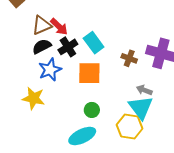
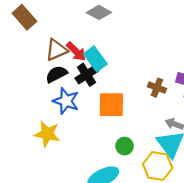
cyan rectangle: (94, 43) -> (95, 59), moved
blue star: (50, 70) -> (66, 101), turned -30
green circle: (92, 110) -> (125, 146), moved

